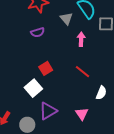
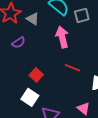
gray triangle: (66, 18) -> (33, 19), moved
pink arrow: (81, 39) -> (62, 37), size x1.5

